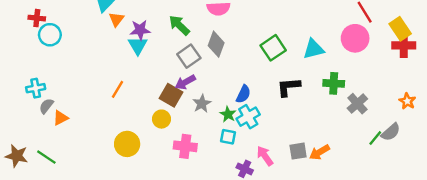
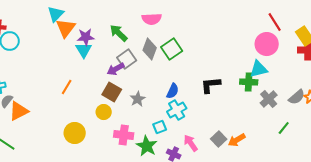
orange triangle: (116, 19) -> (66, 28), size x1.5
green square: (273, 48) -> (172, 49), moved
cyan triangle: (313, 49) -> (259, 69), moved
purple arrow: (185, 82) -> (116, 69), moved
green star: (228, 114) -> (147, 146), moved, size x1.5
orange triangle: (61, 118) -> (19, 111), size x1.5
gray semicircle: (391, 132) -> (297, 97), moved
cyan square: (228, 137) -> (160, 127), turned -32
gray square: (298, 151) -> (219, 139), turned -35

